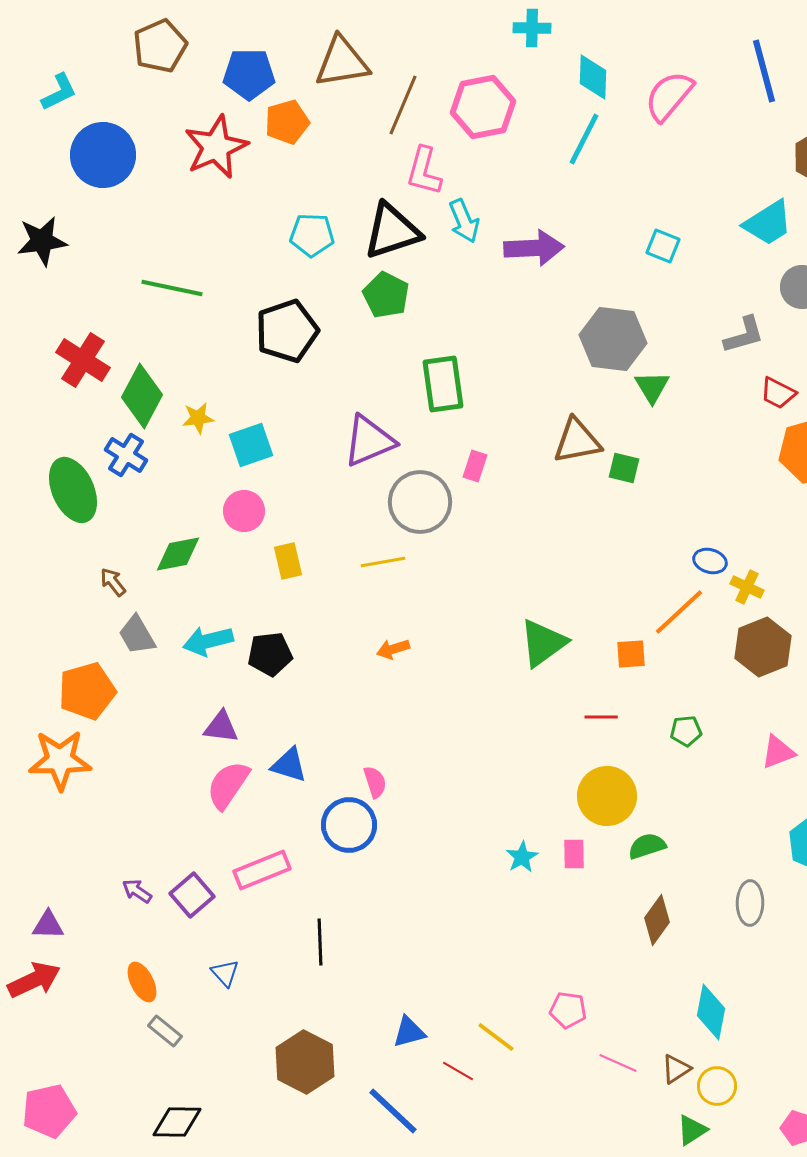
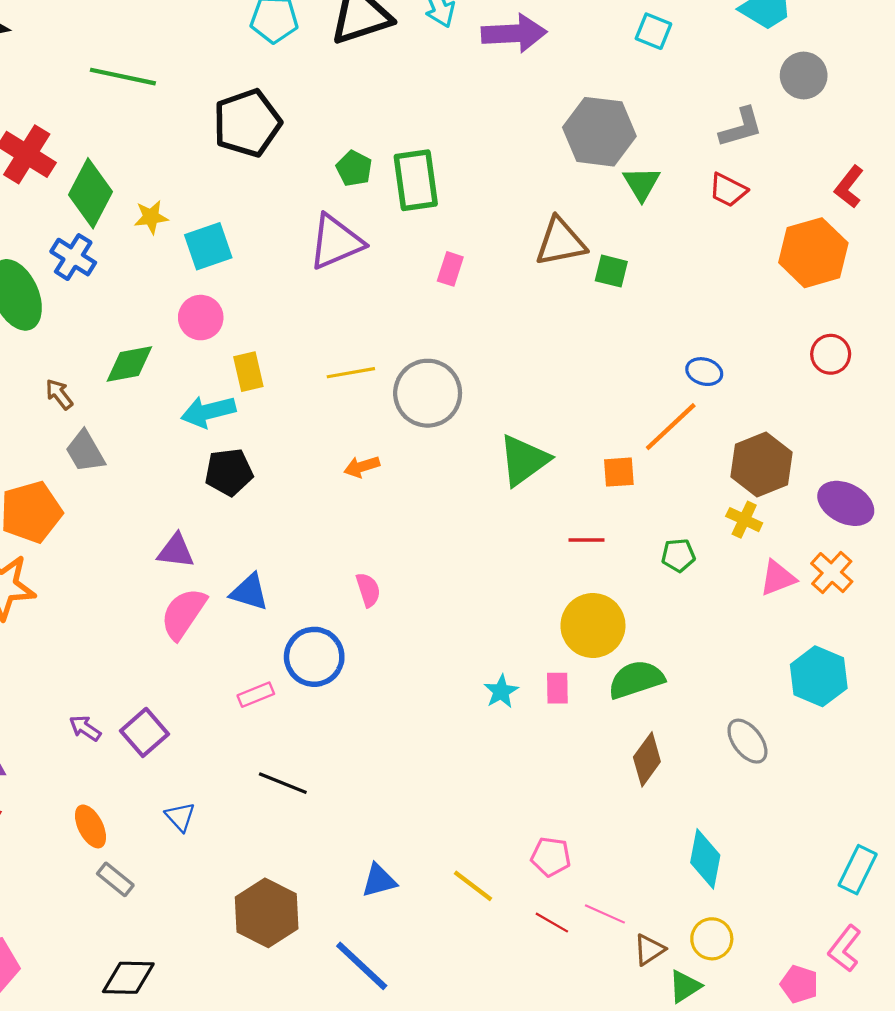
green pentagon: (386, 295) -> (354, 168), moved, size x0.7
red trapezoid: (778, 393) -> (728, 190), moved
gray circle: (420, 502) -> (428, 393), moved
yellow cross: (747, 587) -> (744, 520), moved
cyan arrow: (208, 641) -> (208, 412), moved
pink semicircle: (375, 782) -> (368, 590), moved
green semicircle: (647, 846) -> (636, 680), size x1.4
pink rectangle: (262, 870) -> (256, 695), moved, size x0.6
gray ellipse: (750, 903) -> (747, 741), turned -39
black line: (320, 942) -> (283, 783), turned -66
brown triangle: (676, 1069) -> (649, 950), moved
red line: (458, 1071) -> (552, 923), moved

